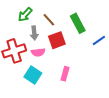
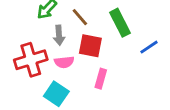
red square: (57, 40) -> (90, 46), turned 30
pink rectangle: (65, 74) -> (101, 79), moved

